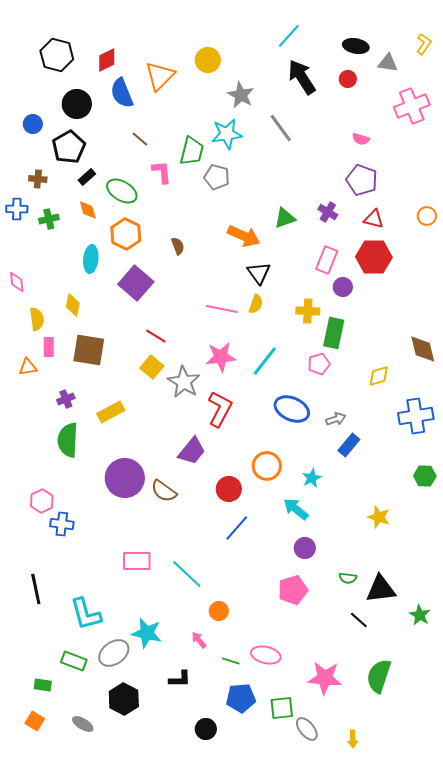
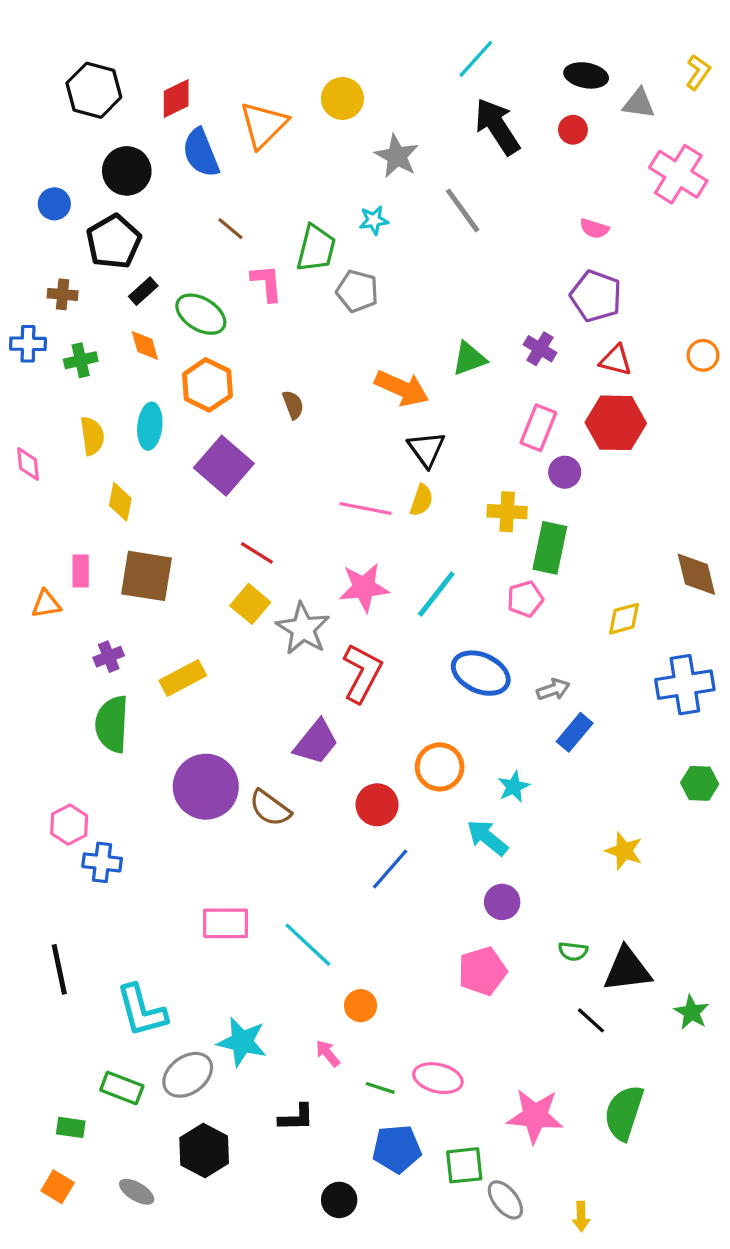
pink cross: (412, 106) -> (678, 174), turned -36
cyan star: (227, 134) -> (374, 220), size x0.6
yellow semicircle: (37, 319) -> (92, 436), moved

